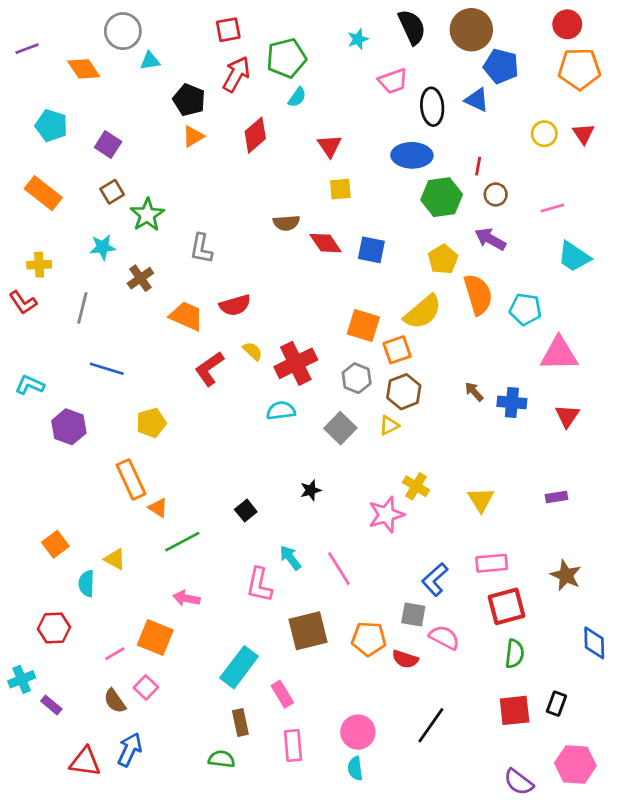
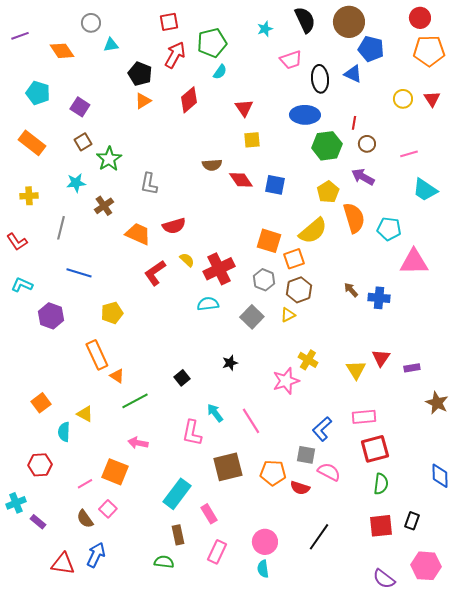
gray circle: (123, 31) -> (91, 23), size x0.7
red L-shape: (23, 303) -> (17, 242), moved
red triangle: (567, 416) -> (381, 358), moved
brown star: (566, 575) -> (437, 403), moved
pink rectangle: (293, 746) -> (217, 552), turned 30

